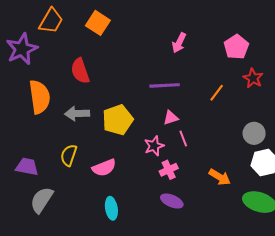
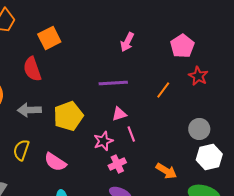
orange square: (98, 23) -> (49, 38), moved, turned 30
pink semicircle: (104, 168) -> (55, 162), turned 55

